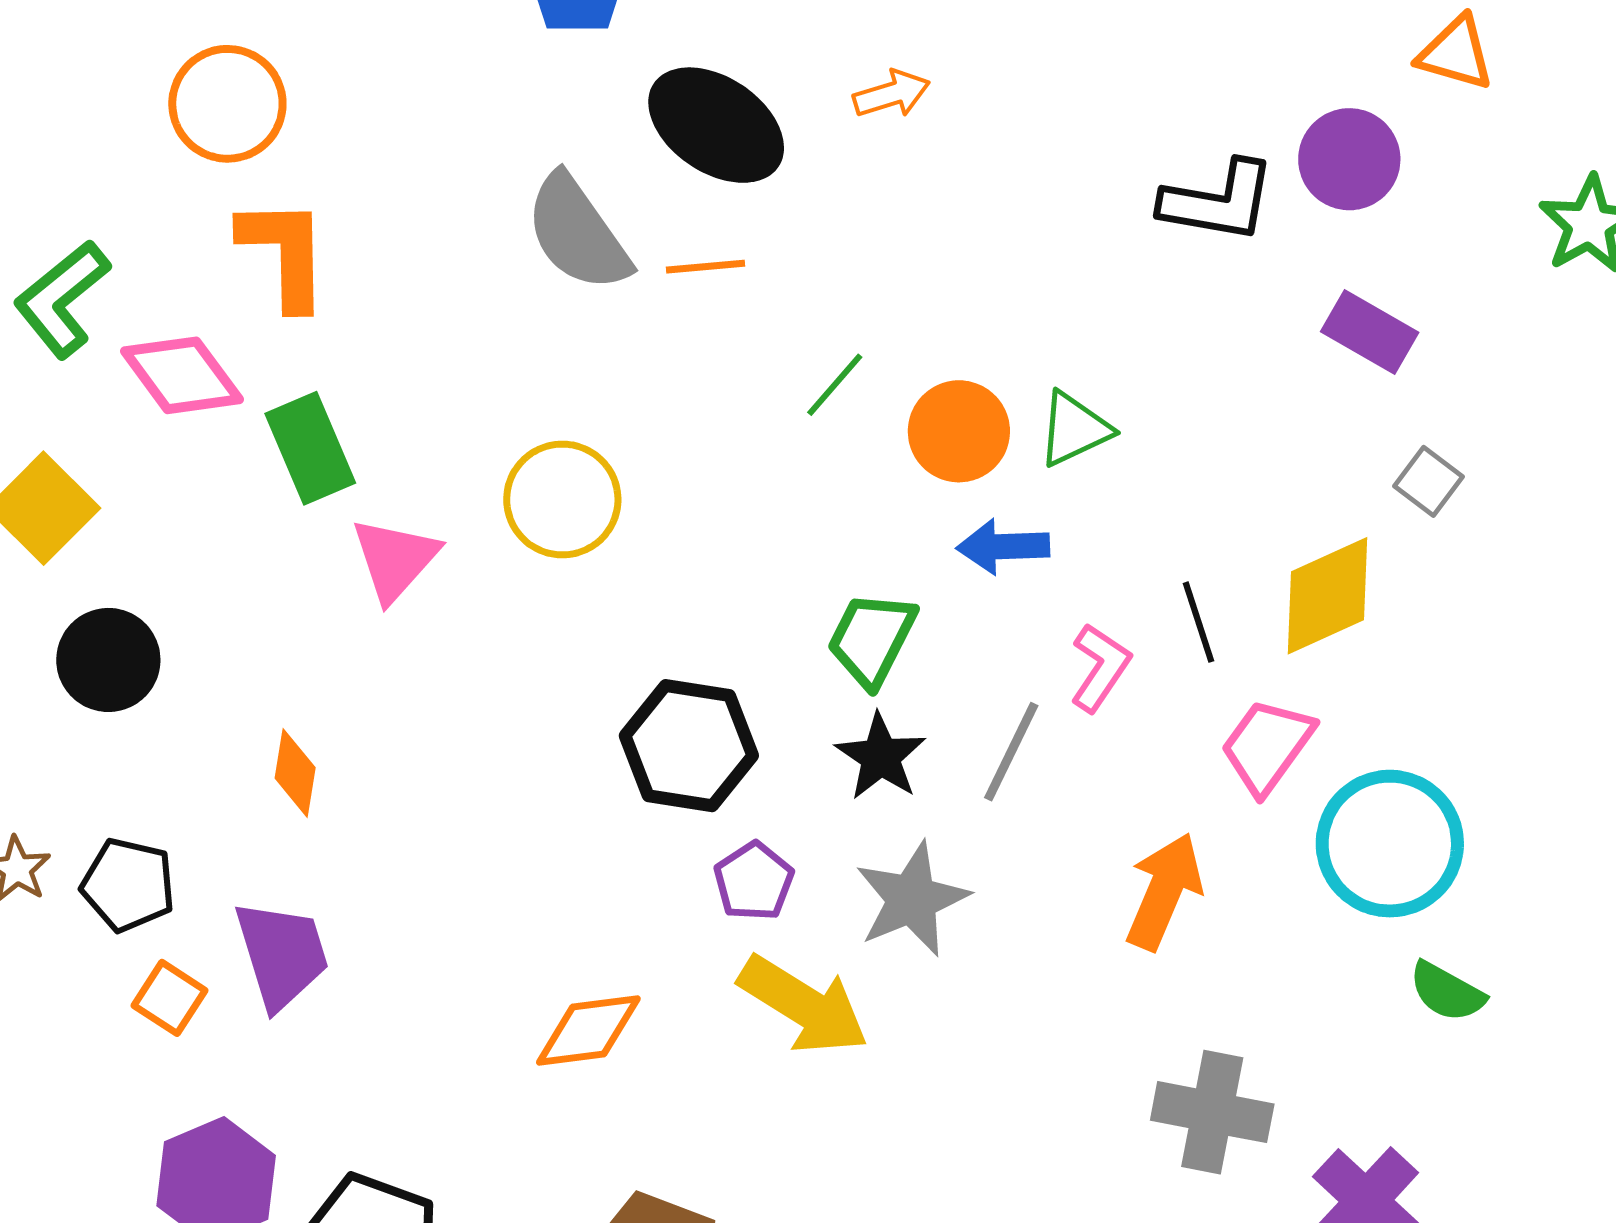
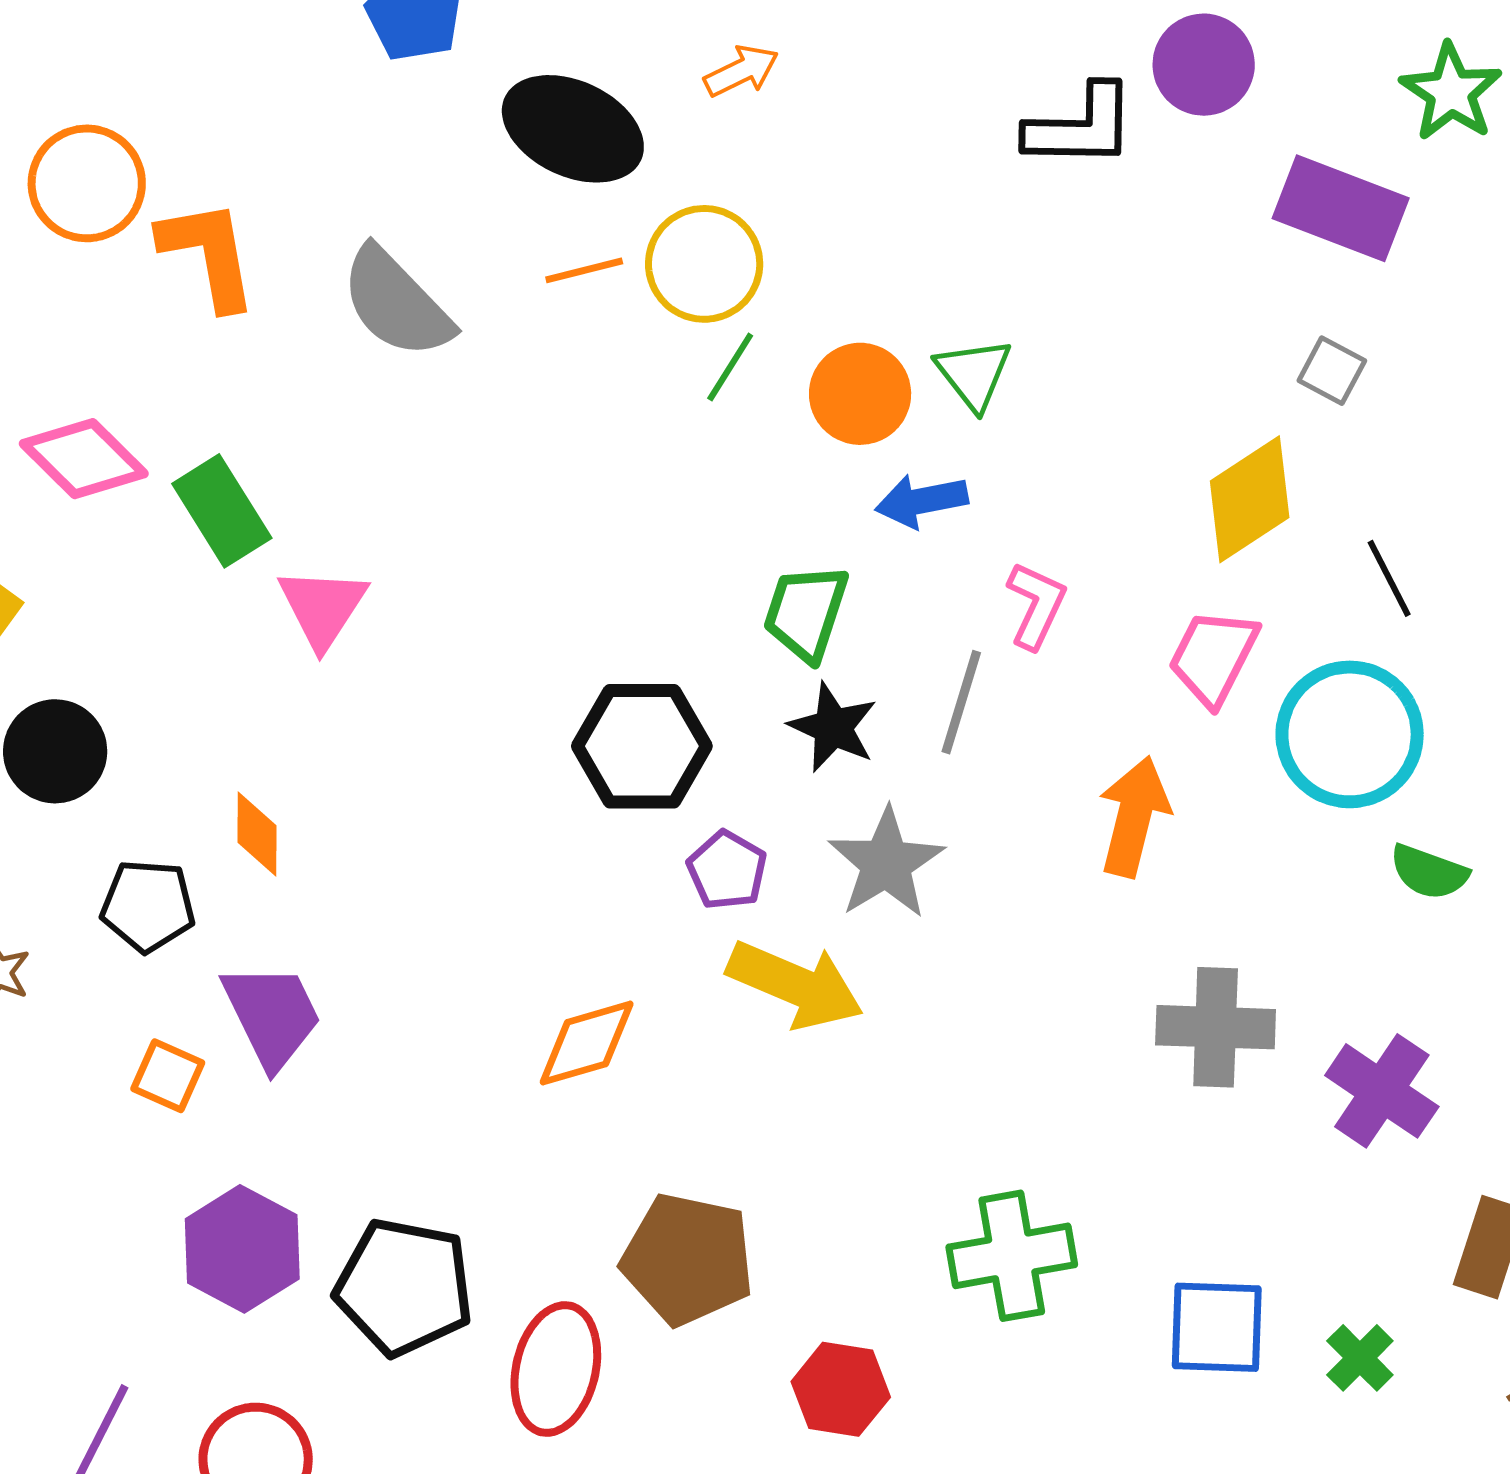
gray semicircle: (577, 233) -> (396, 303), moved
orange L-shape: (284, 253) -> (208, 254), moved
purple rectangle: (1370, 332) -> (1341, 208), moved, size x1.4
green triangle: (1074, 429) -> (974, 374), turned -34
yellow circle: (562, 499) -> (704, 264), moved
black line: (1198, 622) -> (1389, 578), moved
black pentagon: (128, 885) -> (148, 906), moved

